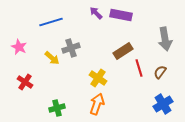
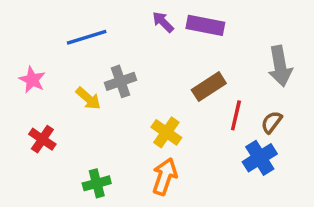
red line: (139, 68) -> (236, 115), turned 30
blue cross: (163, 104) -> (260, 158), moved

